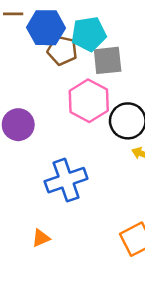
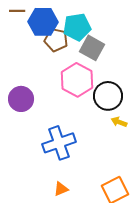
gray square: (108, 60) -> (92, 48), turned 35
orange triangle: (41, 238) -> (61, 189), moved

